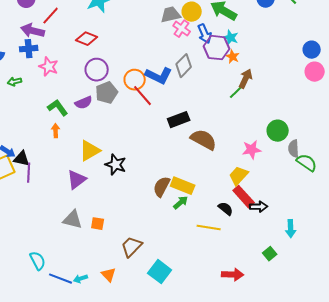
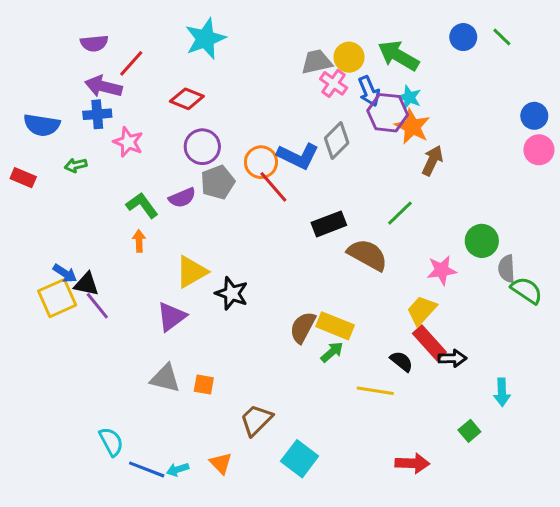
orange star: (233, 57) -> (412, 127), size x1.6
green line: (238, 91) -> (400, 213), moved
purple line: (29, 173) -> (97, 306), turned -42

